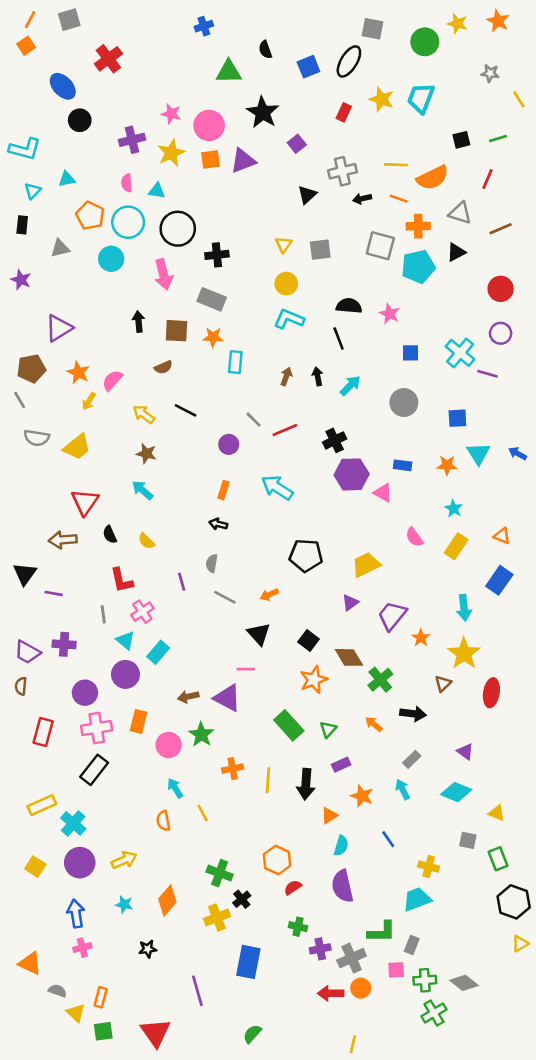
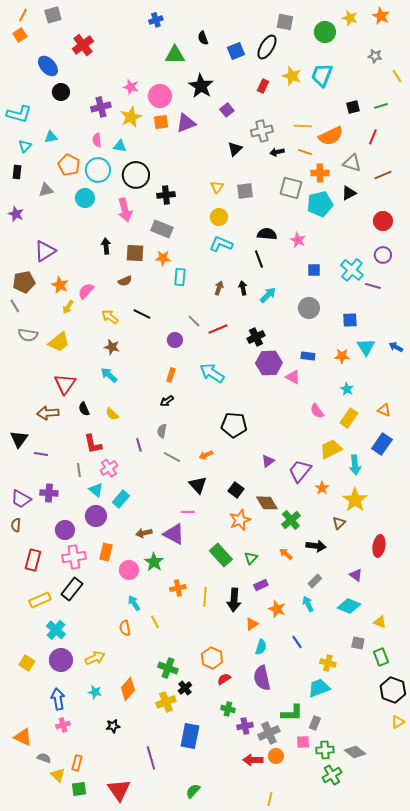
black arrow: (218, 524) -> (167, 401), turned -48
yellow trapezoid: (366, 565) -> (331, 449), moved
red ellipse: (491, 693) -> (379, 546), moved
yellow rectangle: (42, 805) -> (40, 600), moved

